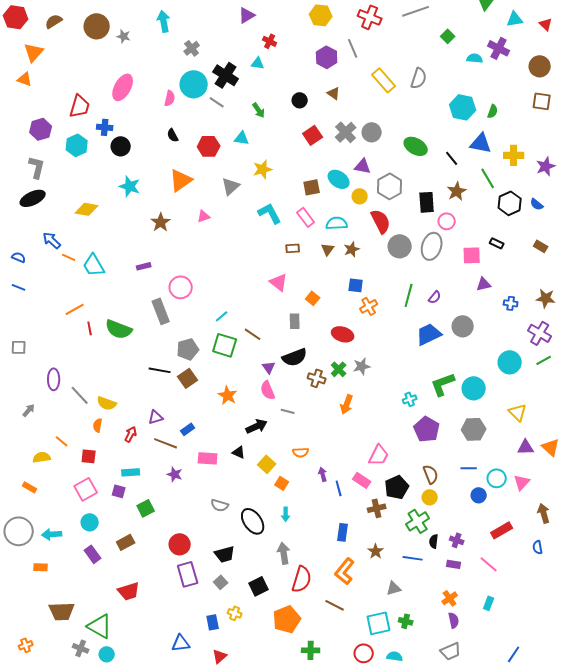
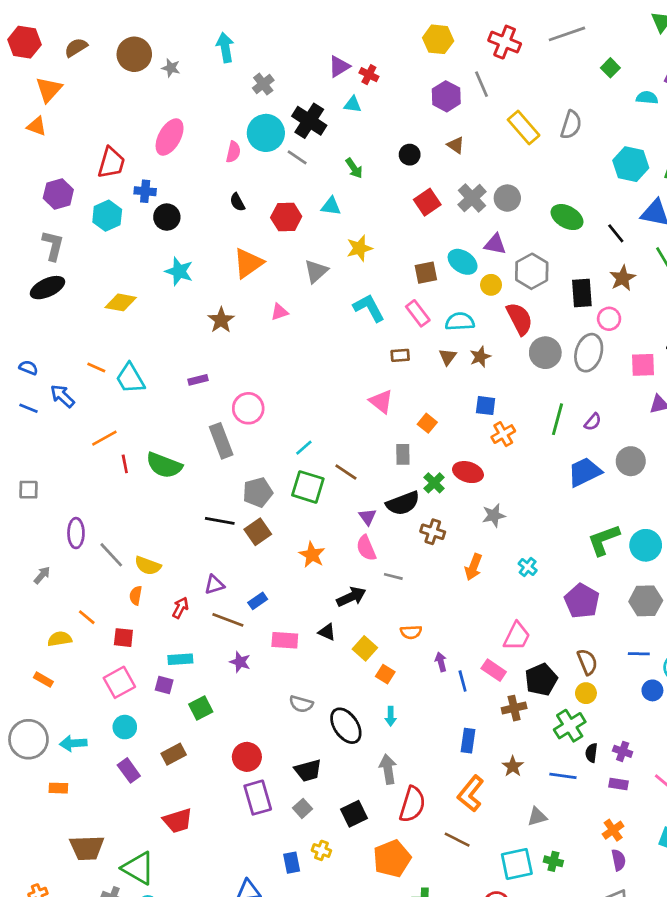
purple triangle: (247, 15) -> (339, 66), moved
blue arrow: (52, 240) -> (62, 396), moved
green cross: (339, 369) -> (434, 483), moved
cyan cross: (410, 399) -> (528, 567), moved, turned -32

